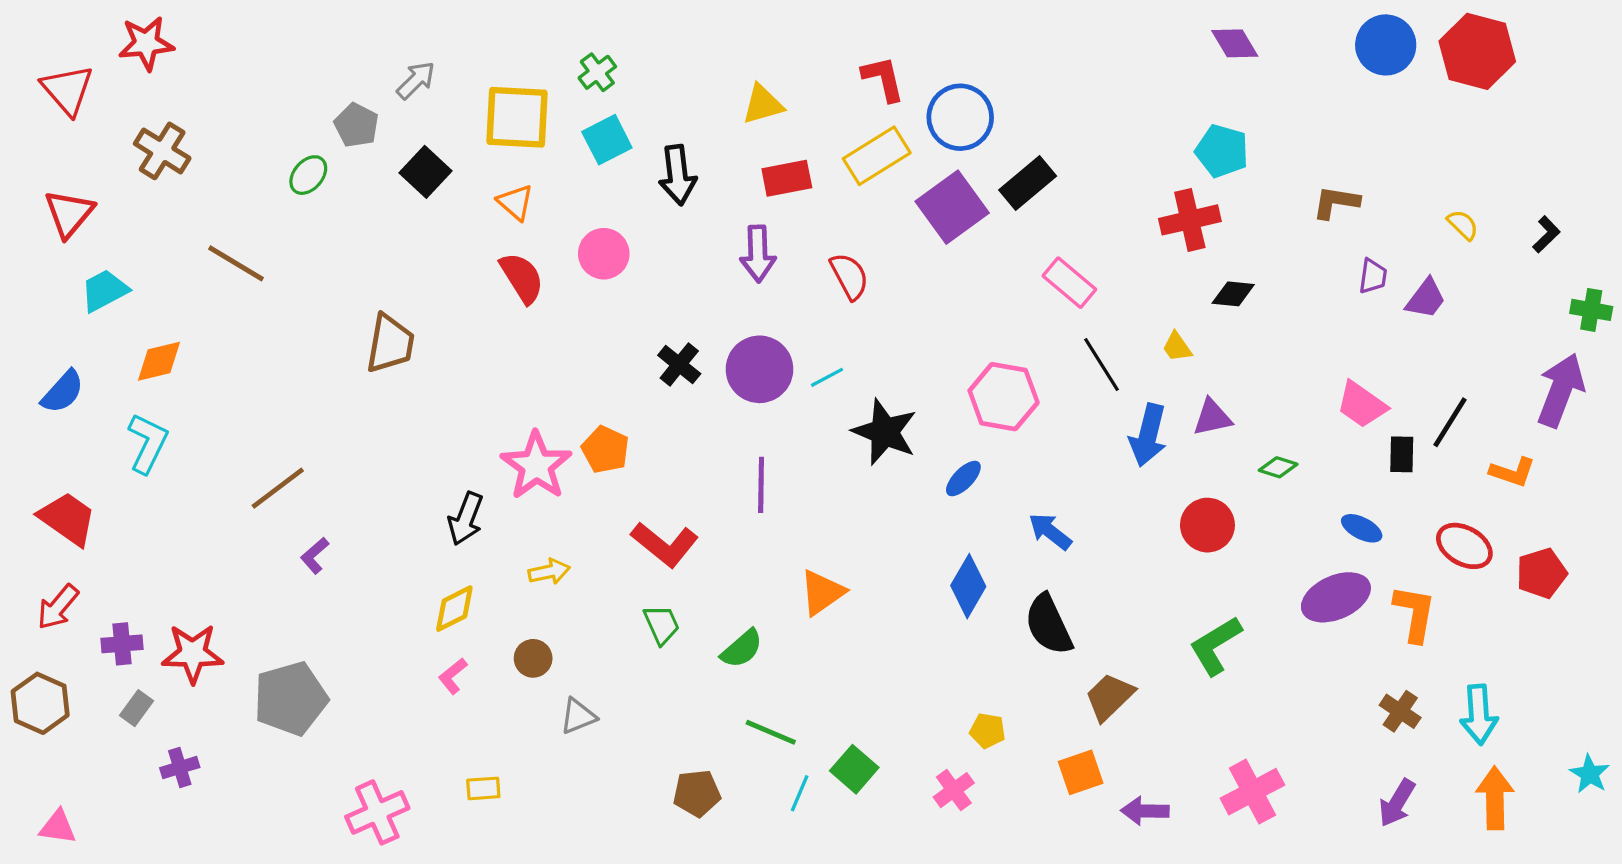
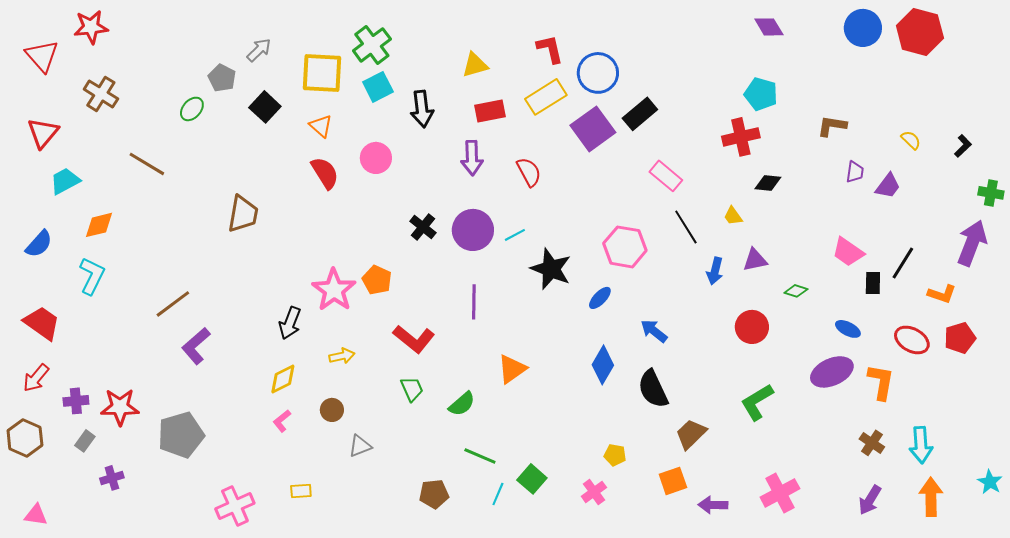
green cross: (597, 72) -> (372, 45), size x1.6
blue arrow: (1148, 435) -> (715, 271), size x0.7
purple L-shape: (315, 556) -> (196, 346), size x1.6
red pentagon: (1541, 573) -> (960, 338), moved

